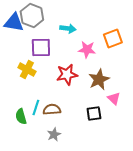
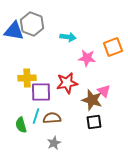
purple square: (41, 48) -> (41, 92), moved
yellow cross: (27, 70) -> (27, 78), turned -30
brown star: (99, 80) -> (92, 100), moved, turned -30
pink triangle: (114, 98) -> (104, 91), moved

